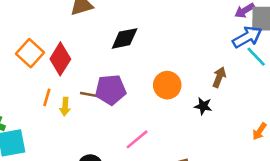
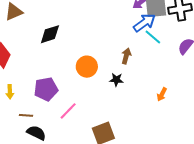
purple pentagon: (111, 90) -> (46, 89), moved
brown line: (89, 94) -> (26, 115), moved

